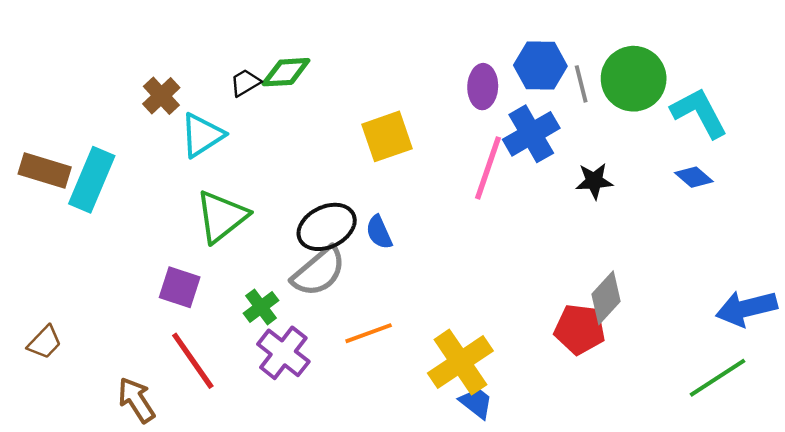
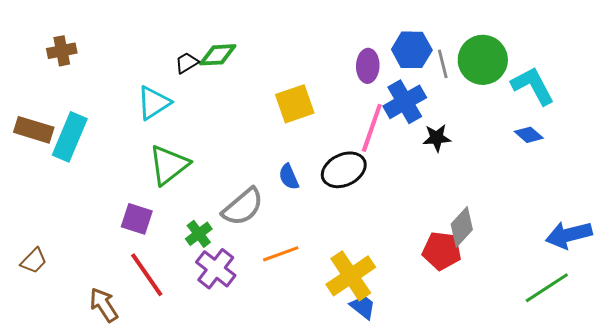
brown cross: (161, 96) -> (62, 51), moved, turned 32
black star: (594, 181) -> (437, 138), moved
black ellipse: (327, 227) -> (344, 170), moved

